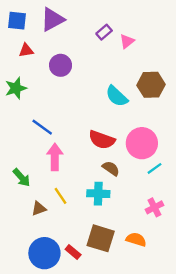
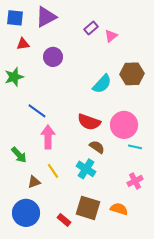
cyan semicircle: (117, 96) -> (102, 84), turned -90
cyan line: (154, 168) -> (135, 147), turned 48
cyan cross: (98, 194) -> (86, 169), turned 30
blue circle: (44, 253) -> (26, 213), moved

